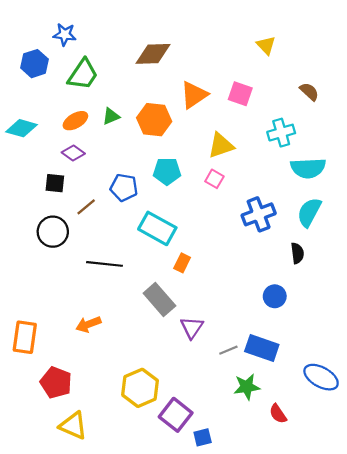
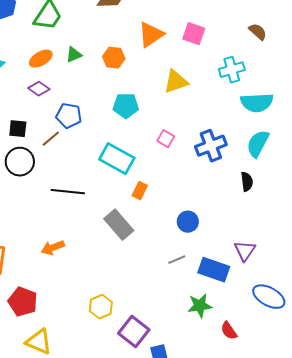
orange hexagon: (154, 120) -> (114, 58), size x0.7
pink square: (214, 179) -> (166, 139), moved
black square: (55, 183) -> (18, 129), moved
blue pentagon: (124, 187) -> (69, 116), moved
blue circle: (275, 296) -> (188, 222), moved
purple triangle: (192, 328) -> (245, 251), moved
gray line: (228, 350) -> (177, 260), moved
yellow hexagon: (140, 388) -> (101, 307), size x0.7

